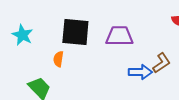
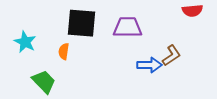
cyan star: (22, 35) -> (25, 42), moved

